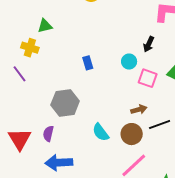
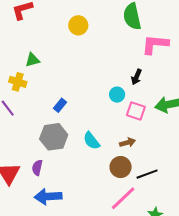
blue rectangle: (88, 63) -> (60, 105), moved, turned 56
black line: (160, 124) -> (147, 174), moved
cyan semicircle: (101, 132) -> (91, 141), moved

